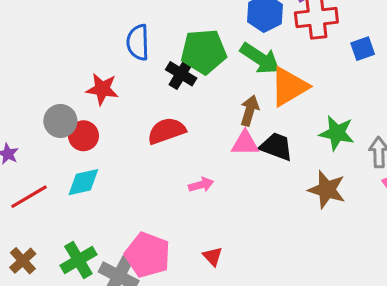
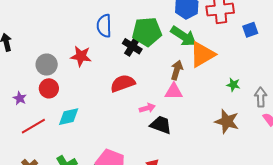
gray circle: (60, 121) -> (47, 65), moved
green star: (337, 133) -> (233, 85), size x0.6
red circle: (83, 136) -> (49, 88), moved
black trapezoid: (276, 147) -> (161, 125), moved
pink arrow: (201, 185) -> (147, 108), moved

